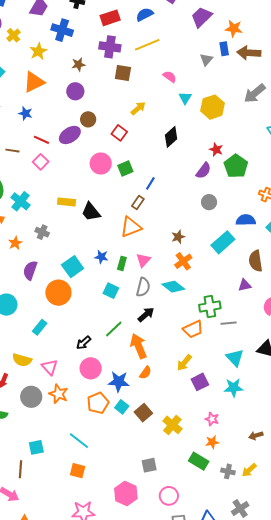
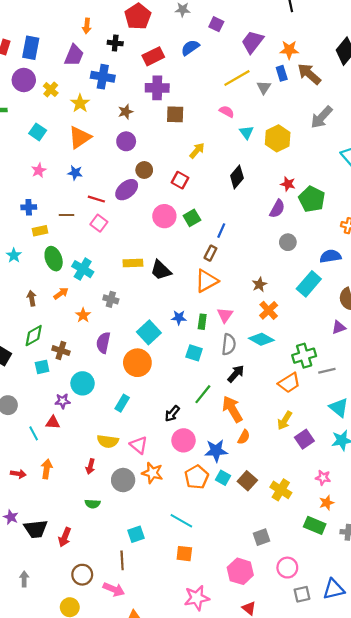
yellow line: (147, 45) -> (237, 78), moved
brown arrow: (249, 53) -> (309, 74), turned 45

